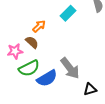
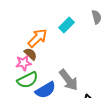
orange arrow: (39, 26) -> (38, 38), size x1.5
pink star: (15, 51) -> (24, 63), moved

